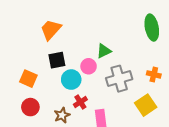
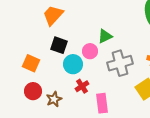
black square: (57, 60) -> (59, 45), turned 30
brown star: (62, 115) -> (54, 99), moved

